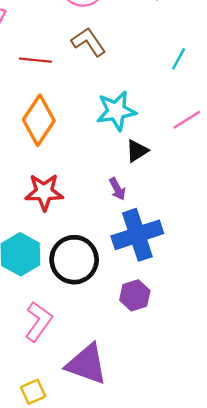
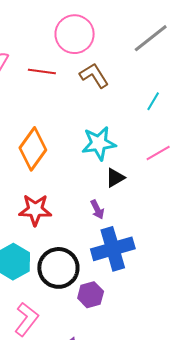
brown L-shape: (89, 42) -> (94, 75), moved
red line: (35, 60) -> (42, 71), moved
purple hexagon: (135, 295) -> (91, 295), moved

